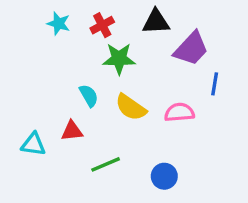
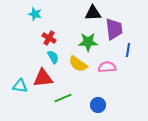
red cross: (102, 25) -> (49, 38), moved, turned -32
purple trapezoid: (191, 49) -> (114, 29), turned -50
green star: (119, 59) -> (88, 42), moved
red triangle: (72, 131) -> (43, 78), size x1.5

